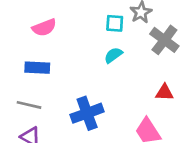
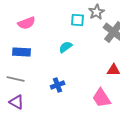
cyan semicircle: (113, 55) -> (66, 47), moved
blue cross: (87, 113) -> (58, 85), size x0.6

